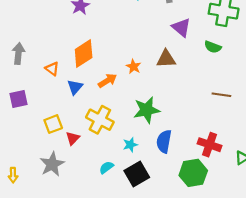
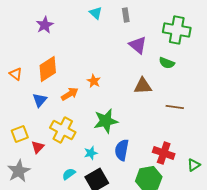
brown triangle: (166, 59) -> (143, 86), moved
orange triangle: (52, 69) -> (16, 74), moved

